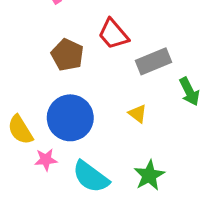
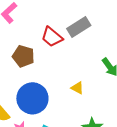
gray rectangle: (154, 61) -> (79, 27), moved

